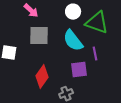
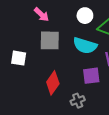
cyan semicircle: (73, 41) -> (85, 46), turned -35

